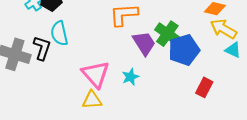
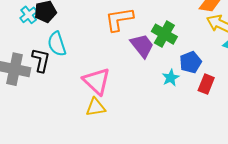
blue pentagon: (184, 50) -> (191, 62), moved, size x0.7
cyan star: (130, 77) -> (171, 78), moved

